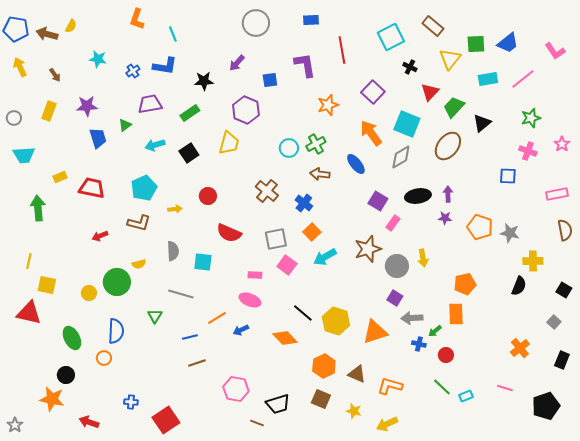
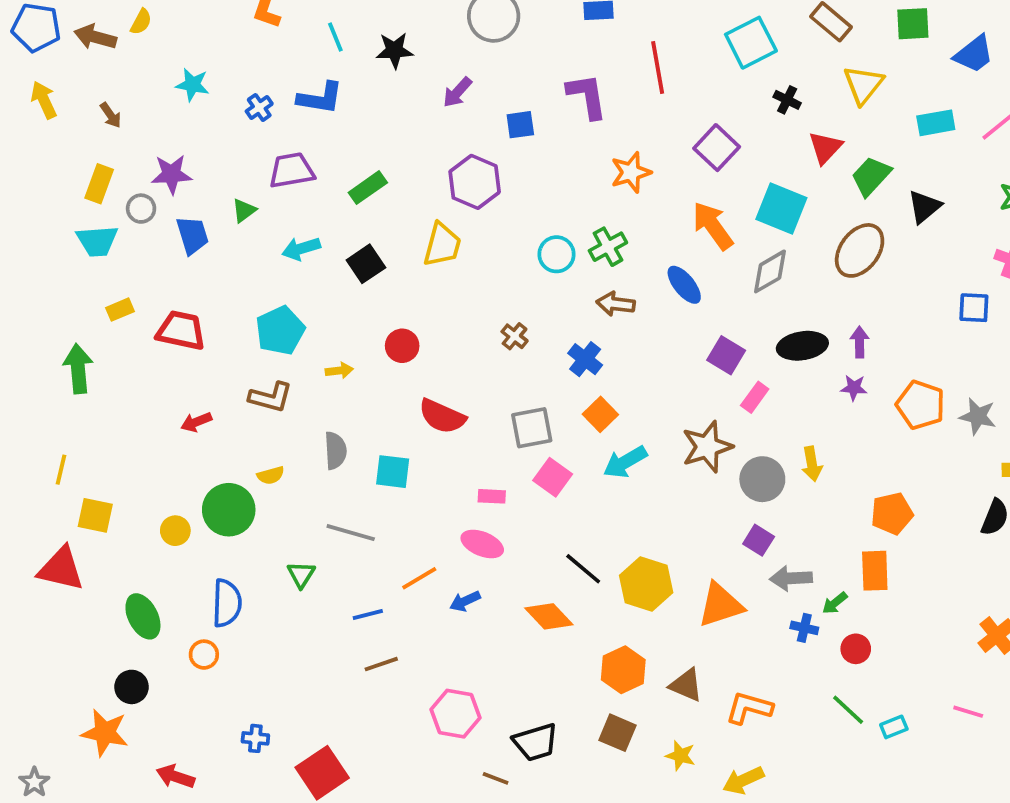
green square: (476, 44) -> (913, 24), moved
black star: (204, 81) -> (395, 50), moved
gray circle: (14, 118) -> (141, 209), moved
cyan trapezoid: (24, 155) -> (97, 241), moved
brown cross: (267, 191) -> (515, 336), size x0.6

